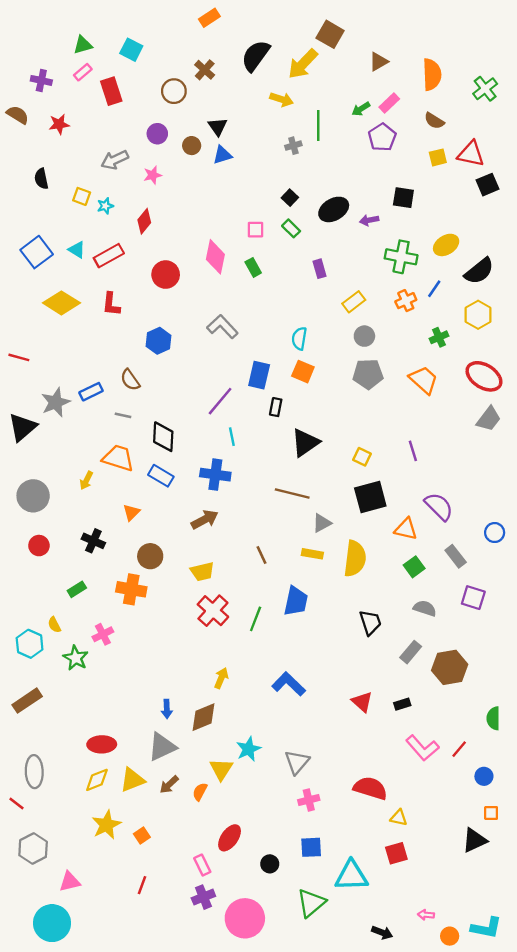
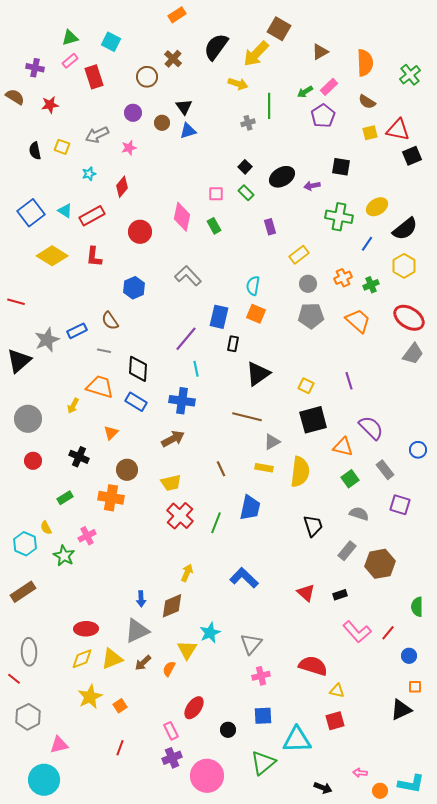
yellow square: (82, 196) -> (62, 147), moved
orange cross: (406, 301) -> (343, 278), moved

